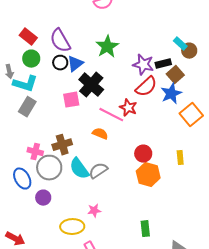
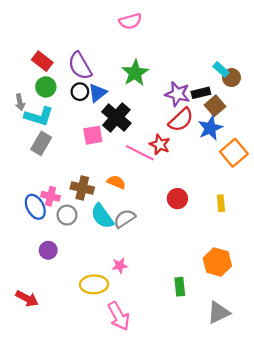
orange semicircle: (100, 134) -> (116, 182), moved
brown cross: (62, 145) -> (82, 188), turned 30
gray circle: (49, 168) -> (67, 215), size x0.7
orange hexagon: (148, 175) -> (217, 262), moved
blue ellipse: (22, 179) -> (35, 207), moved
purple circle: (43, 198) -> (48, 250), moved

